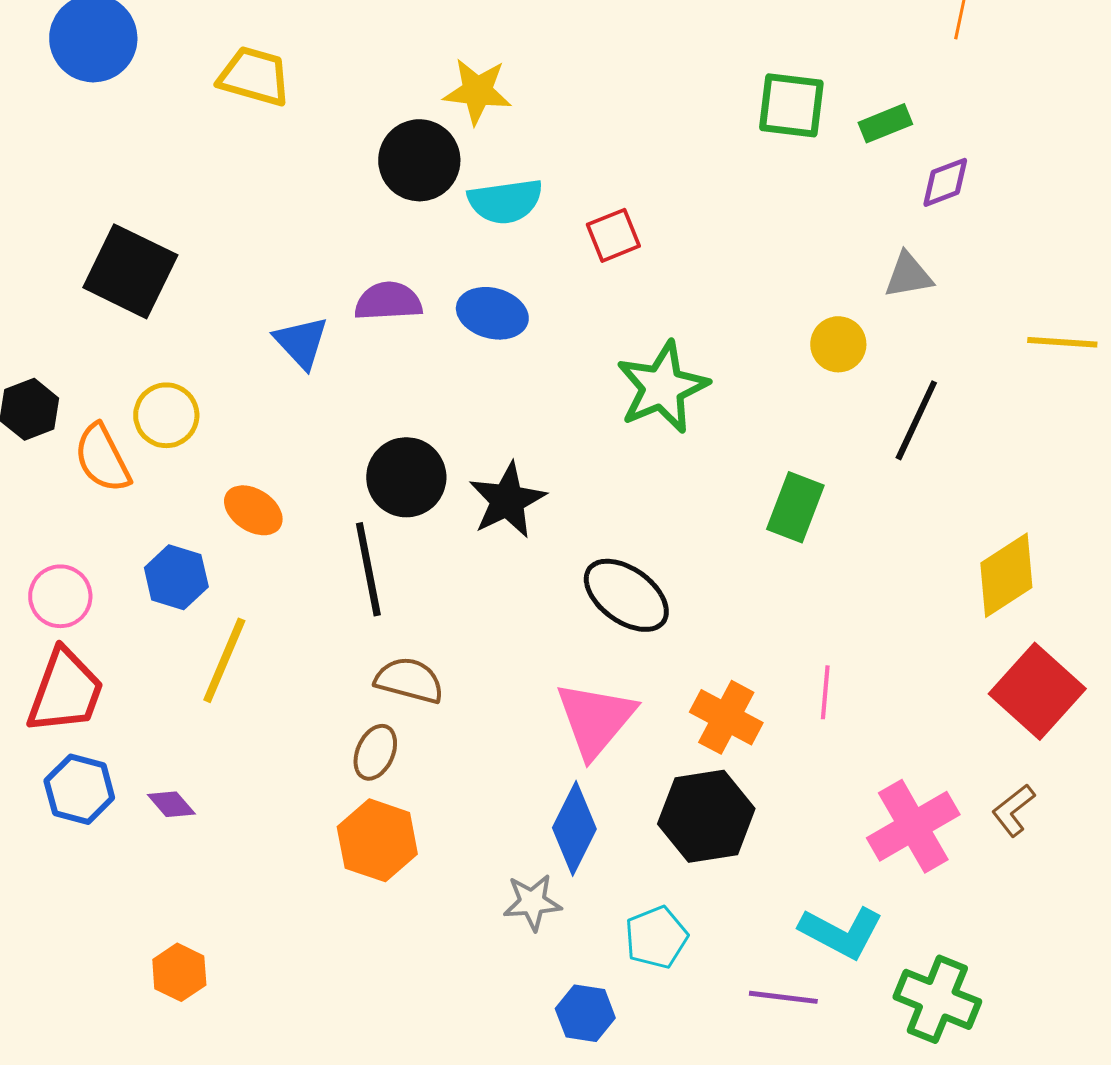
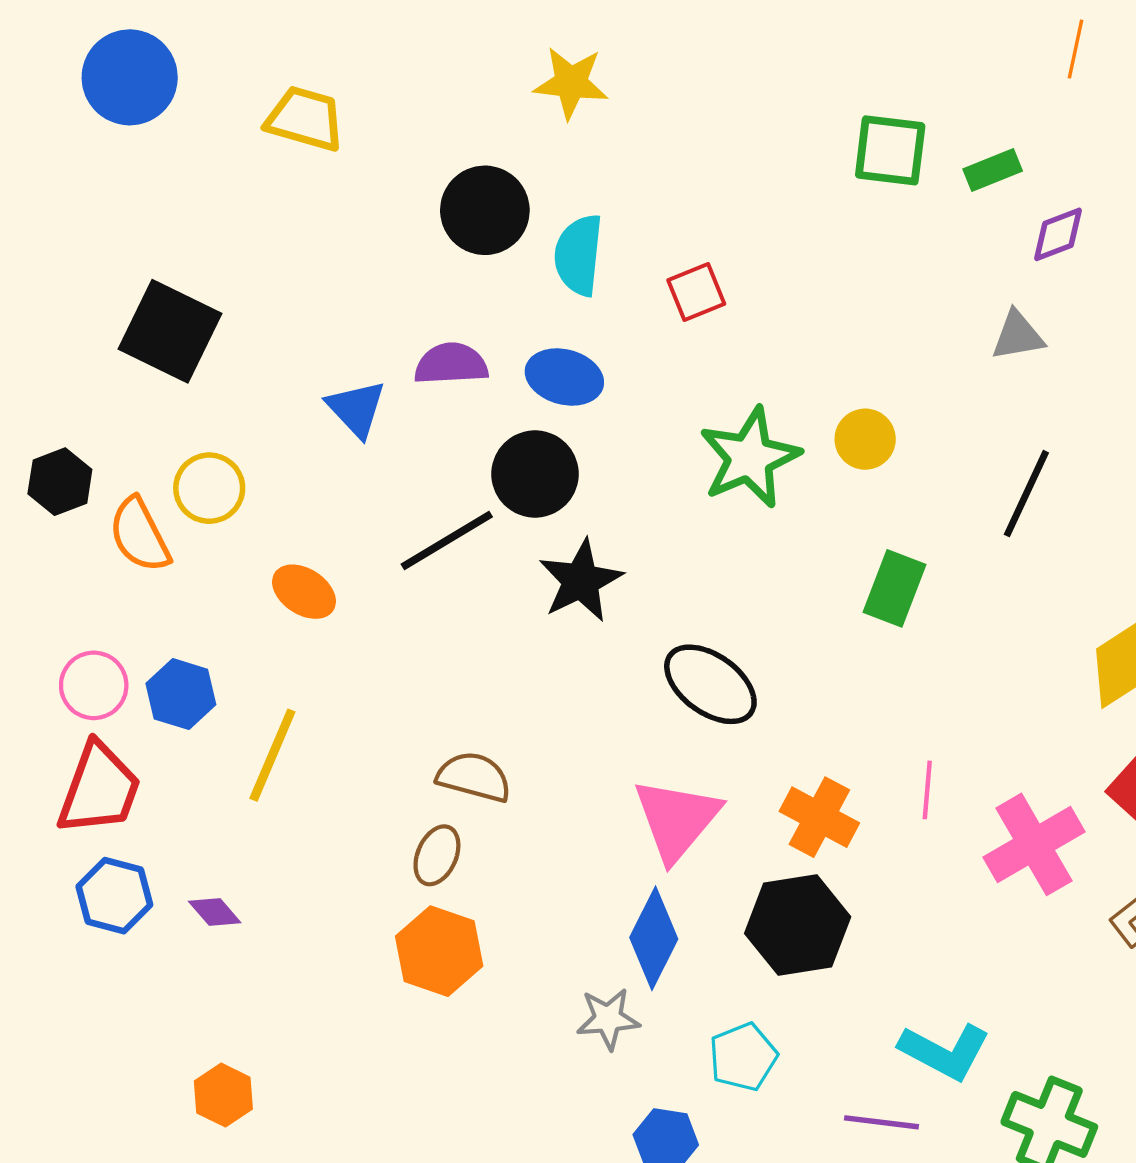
yellow star: (477, 91) -> (571, 83), moved
cyan semicircle: (505, 201) -> (579, 255), turned 104
yellow circle: (838, 344) -> (865, 439), moved
black circle: (406, 477) -> (535, 474), moved
black line: (368, 569) -> (447, 540), moved, turned 70
blue hexagon: (176, 577) -> (181, 694), moved
pink cross: (913, 826) -> (1034, 844), moved

